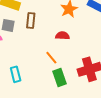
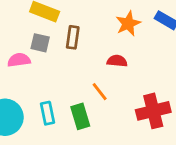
green rectangle: (59, 78) -> (80, 116), moved

